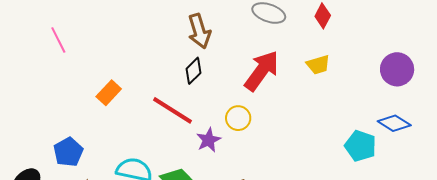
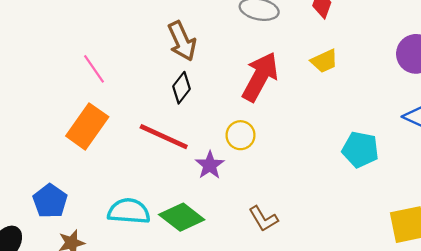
pink line: (58, 40) -> (94, 69), moved
orange rectangle: (109, 93) -> (87, 126), size x1.5
cyan pentagon: (360, 146) -> (360, 150), moved

